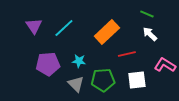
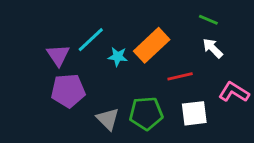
purple triangle: (34, 26) -> (58, 55), moved
cyan star: (79, 61) -> (118, 57), moved

